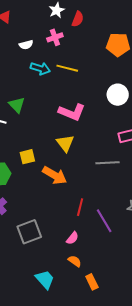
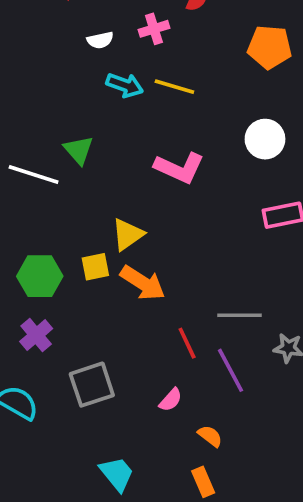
yellow triangle: (65, 143) -> (128, 235), moved, turned 30
yellow square: (27, 157) -> (95, 267), moved
gray line: (107, 163) -> (239, 315), moved
red line: (80, 207) -> (187, 343), turned -42
orange semicircle: (75, 261) -> (210, 436), moved

